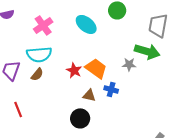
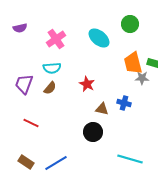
cyan semicircle: (39, 54) -> (52, 68), size x0.7
orange trapezoid: (96, 68) -> (133, 63), moved, turned -140
red line: (18, 109) -> (31, 123), turned -42

